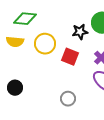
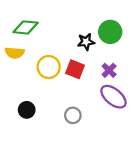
yellow circle: (45, 44) -> (49, 67), moved
black circle: (15, 88) -> (27, 110), moved

